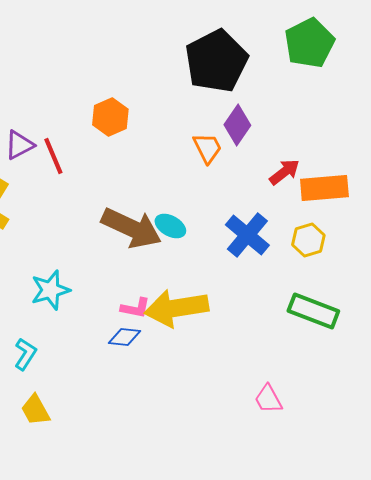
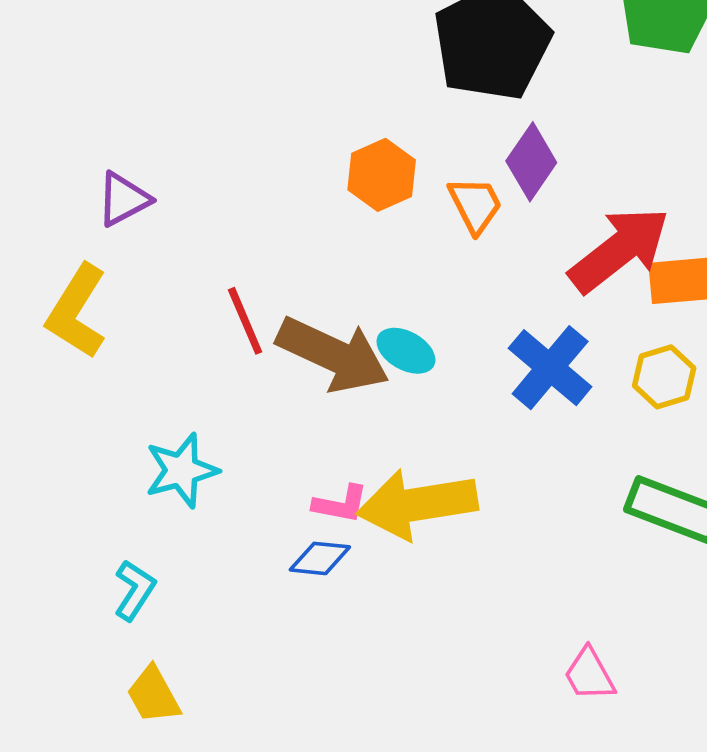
orange hexagon: (110, 117) -> (382, 175), moved
red line: (53, 156) -> (245, 321), moved
red arrow: (284, 172) -> (619, 250), size x1.8

